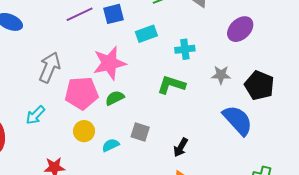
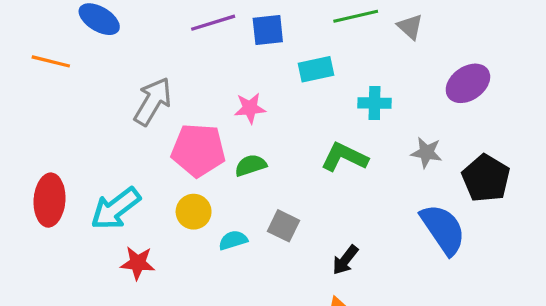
pink star: (109, 63) -> (250, 108), size x0.6
cyan arrow: (35, 115) -> (116, 208), moved, size x1.5

